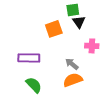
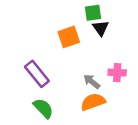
pink cross: (92, 46) -> (117, 73), moved
purple rectangle: (29, 58) -> (37, 74), turned 50

